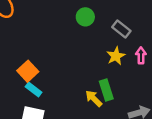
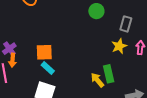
gray rectangle: (121, 29) -> (126, 24), turned 63
orange square: (28, 71) -> (44, 52), turned 36

